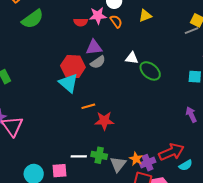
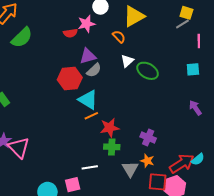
yellow triangle: (145, 16) -> (134, 16), size x1.6
orange semicircle: (116, 21) -> (119, 37), moved
white triangle: (132, 58) -> (127, 61), turned -40
cyan triangle: (68, 83) -> (88, 100), moved
red arrow: (171, 152) -> (182, 164), moved
green cross: (99, 155) -> (112, 147), moved
purple cross: (148, 163) -> (148, 138), moved, turned -35

